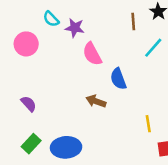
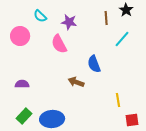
purple star: (75, 28) -> (69, 22), moved
pink semicircle: (92, 54) -> (59, 44), moved
purple semicircle: (29, 104) -> (22, 84), turned -48

